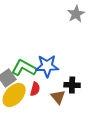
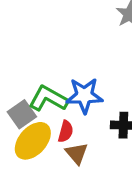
brown triangle: (58, 97) -> (77, 153), moved

